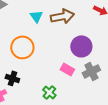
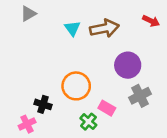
orange circle: (22, 47) -> (76, 86), moved
pink rectangle: (67, 69) -> (107, 108), moved

